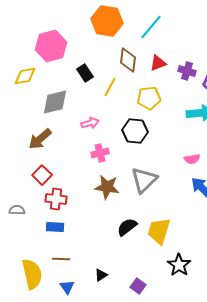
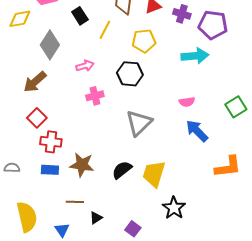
gray diamond: (55, 102) -> (50, 45), turned -44
brown star: (107, 187) -> (82, 165), moved
gray semicircle: (17, 210) -> (12, 168), moved
brown line: (61, 259) -> (75, 202), moved

